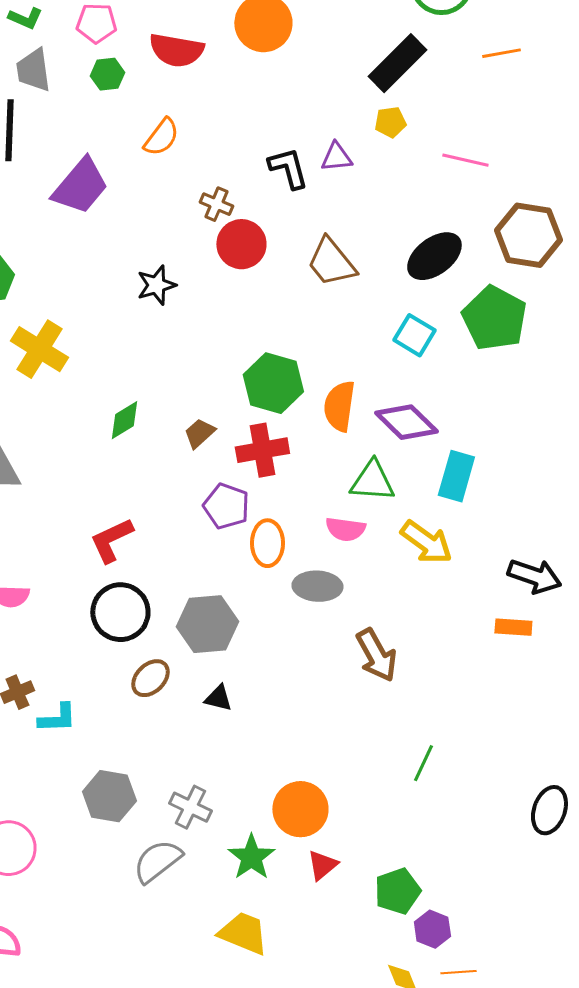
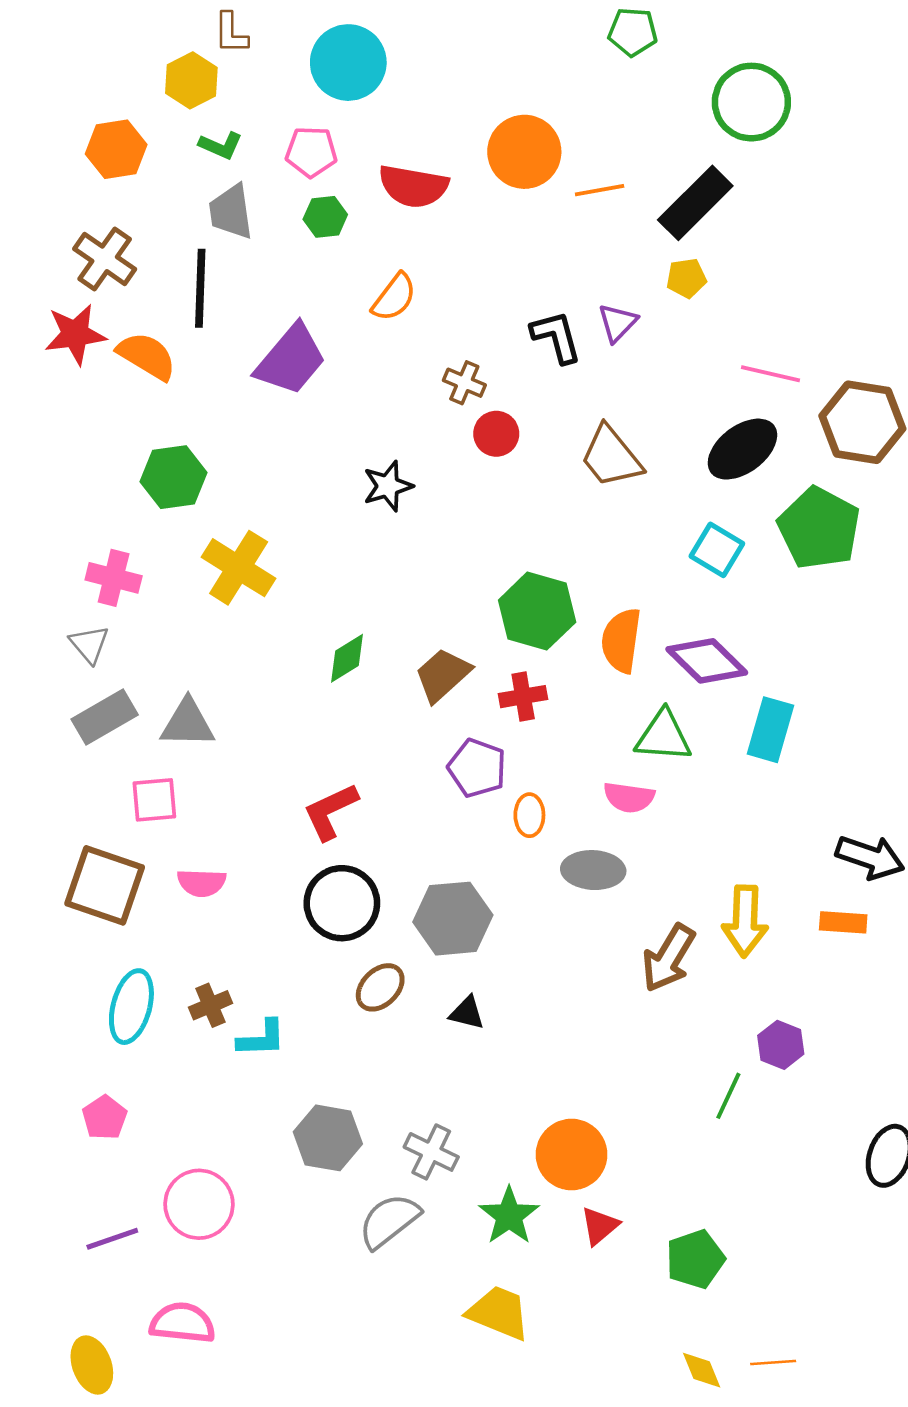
orange line: (501, 53) -> (600, 190), moved
purple triangle: (336, 157) -> (617, 323), turned -40
pink line: (465, 160) -> (771, 374), moved
red circle: (241, 244) -> (496, 434), size x0.7
brown trapezoid: (199, 433) -> (443, 675), size x1.4
red cross: (262, 450) -> (523, 697), size x0.7
yellow arrow: (426, 542) -> (745, 921), moved, turned 56
orange ellipse: (267, 543) -> (529, 815), size x0.7
brown arrow: (376, 655) -> (668, 958), turned 60
purple hexagon: (432, 929) -> (781, 1045), moved

